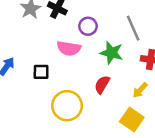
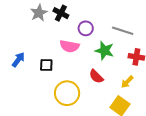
gray line: (133, 28) -> (123, 31), turned -50
red semicircle: (102, 85) -> (96, 76), turned -77

